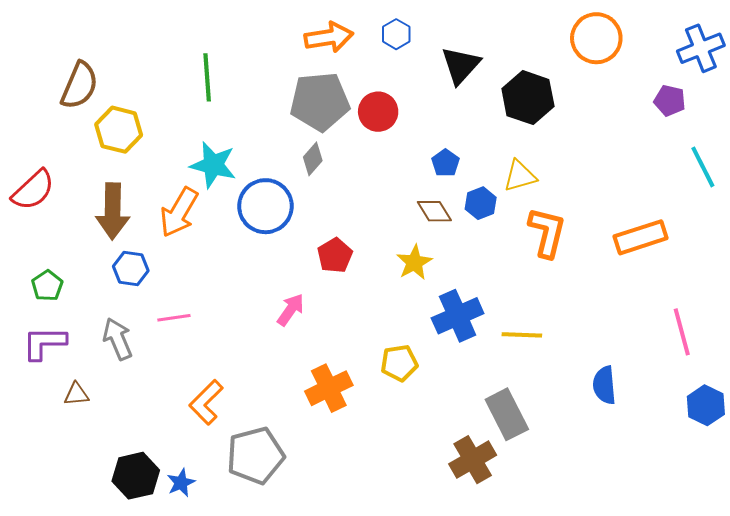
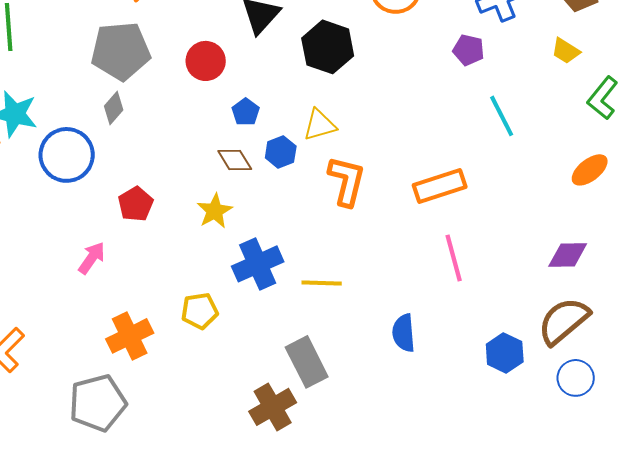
red circle: (378, 112) -> (206, 61), moved
pink line: (682, 332) -> (454, 258), moved
gray pentagon: (255, 456) -> (98, 403), moved

